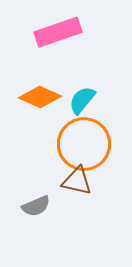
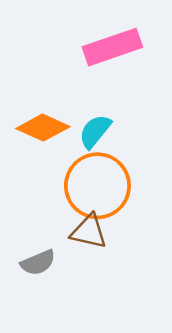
pink rectangle: (58, 32) -> (112, 47), moved

